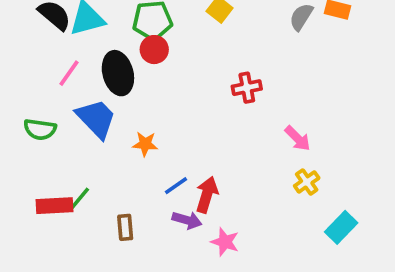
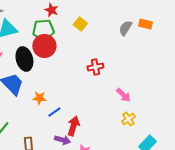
red circle: (154, 50) -> (44, 46), size x1.5
blue line: (176, 186) -> (54, 112), moved

